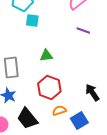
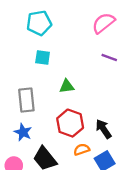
cyan square: (32, 21) -> (43, 57), moved
black arrow: (92, 93) -> (103, 129), moved

